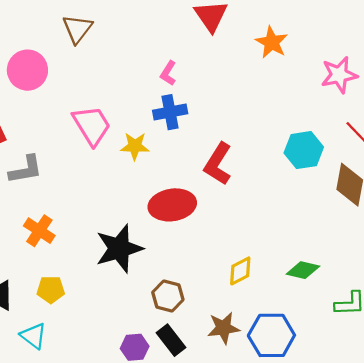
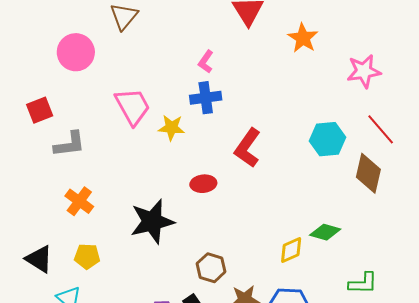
red ellipse: (172, 205) -> (203, 184), size x0.6
green diamond: (303, 270) -> (325, 232), moved
yellow diamond: (240, 271) -> (291, 250), moved
brown hexagon: (168, 296) -> (211, 268), moved

